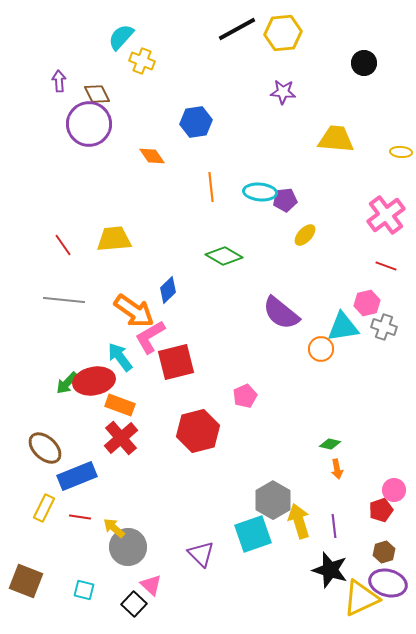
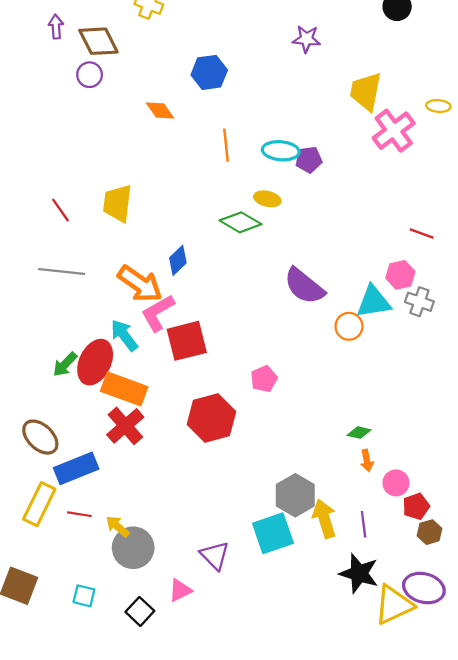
brown diamond: (97, 94) -> (98, 41), size x1.4
purple circle: (89, 124) -> (90, 75), size x0.5
yellow trapezoid: (336, 139) -> (366, 91), turned -84
pink cross: (386, 215) -> (394, 131), moved
yellow ellipse: (305, 235) -> (267, 199), moved, turned 60
yellow trapezoid: (114, 239) -> (117, 203), turned -78
red ellipse: (94, 381) -> (95, 362), turned -54
orange rectangle: (120, 405) -> (124, 389), size x1.4
pink circle: (394, 490) -> (396, 483), moved
yellow rectangle: (44, 508) -> (39, 504), size x1.4
brown hexagon: (384, 552) -> (429, 532), moved
pink triangle: (151, 585) -> (180, 590), moved, turned 50

